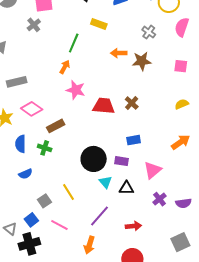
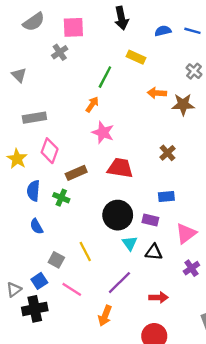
red trapezoid: (104, 106) -> (120, 168), moved
pink diamond: (32, 109) -> (50, 151), turned 70
blue semicircle: (26, 174) -> (37, 226), turned 80
gray square: (44, 201) -> (56, 260), turned -32
gray triangle: (10, 229) -> (14, 290), turned 40

